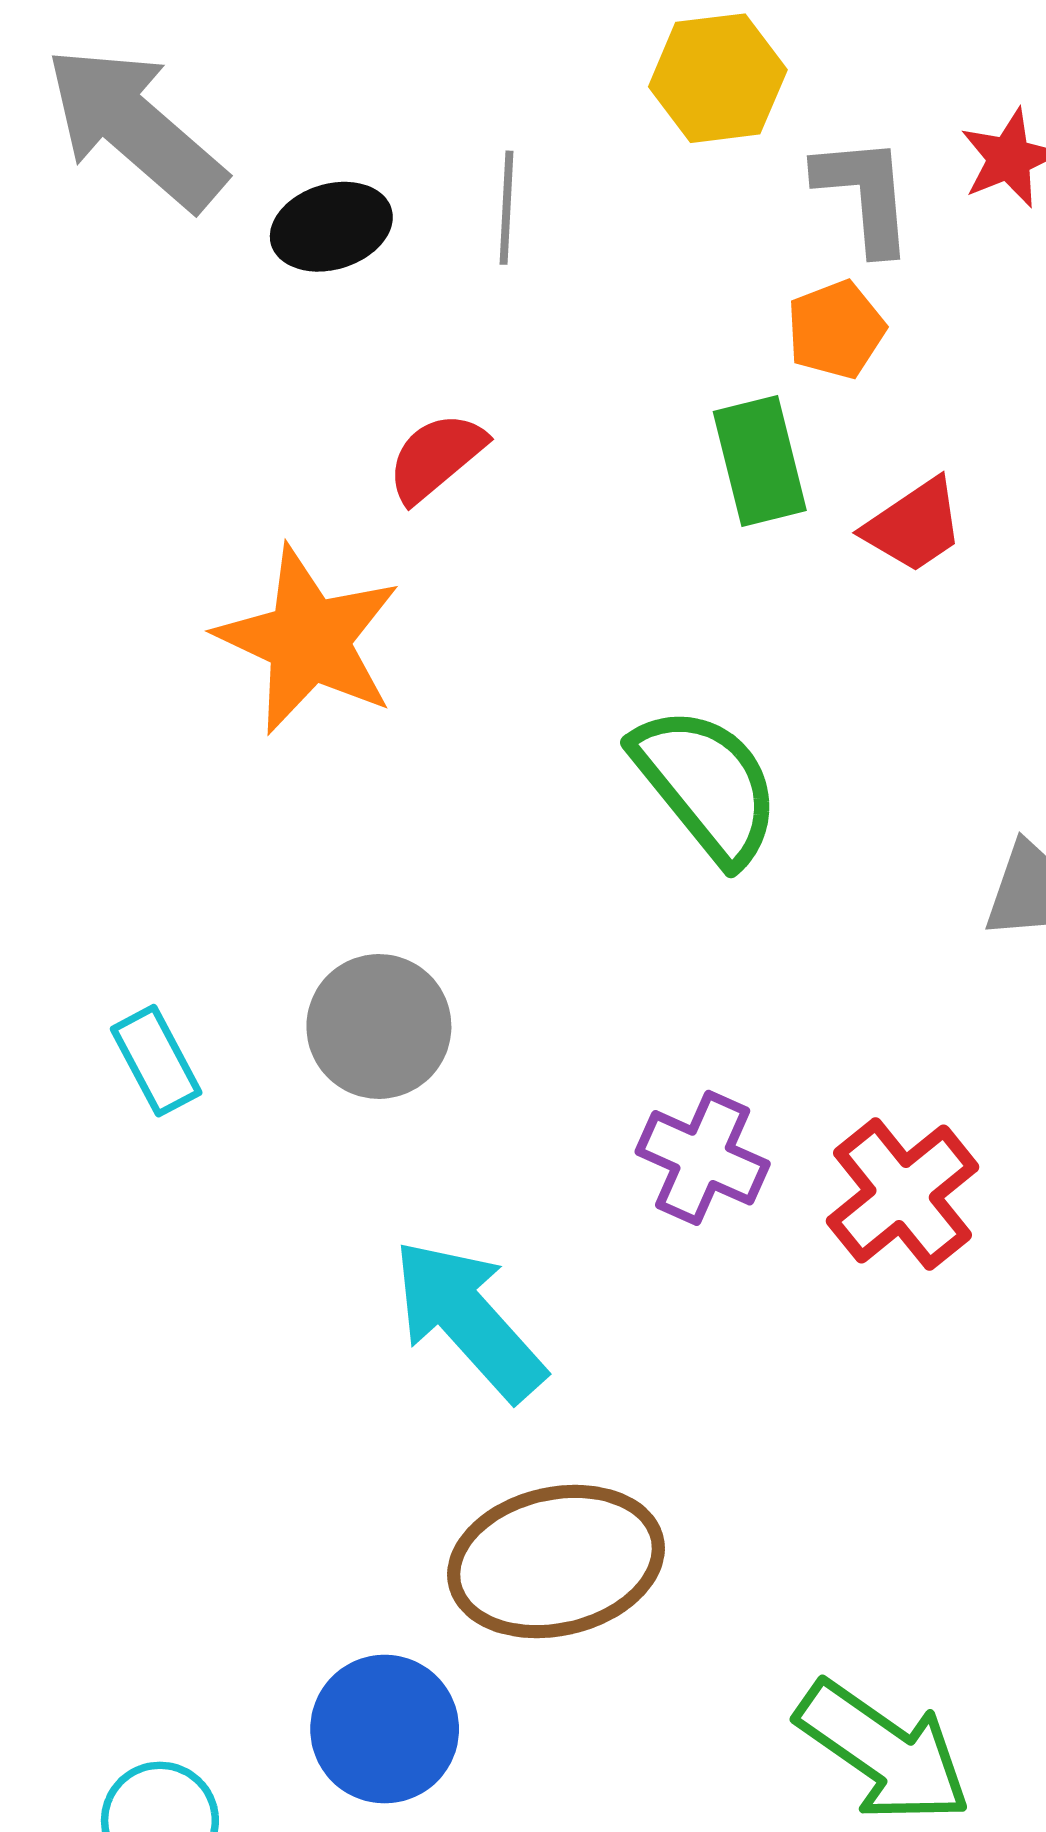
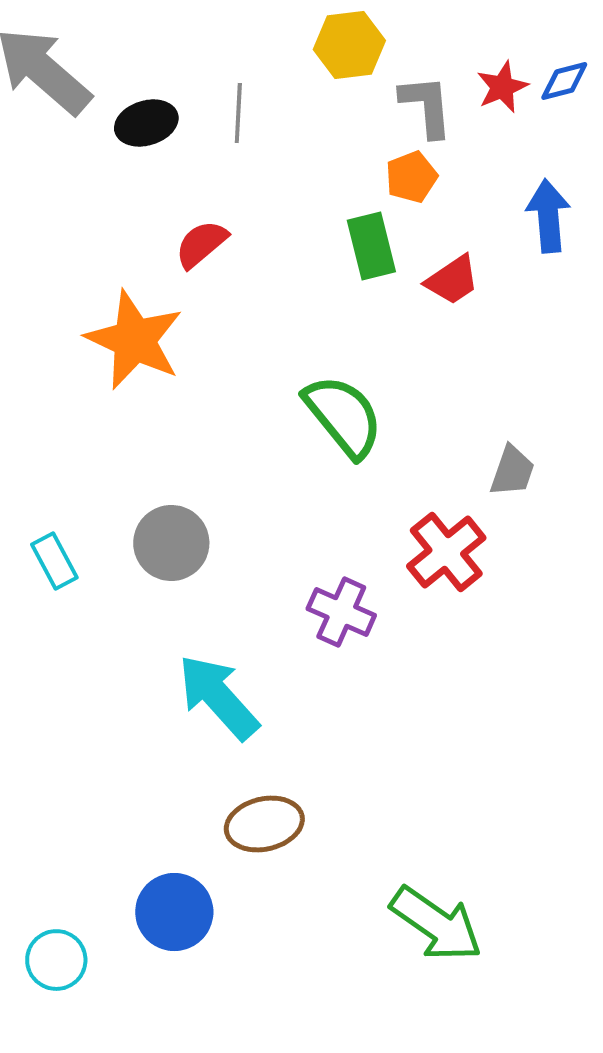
red cross: (903, 1194) -> (446, 552), moved
brown ellipse: (556, 1562) -> (264, 824), size x0.7

